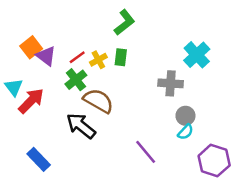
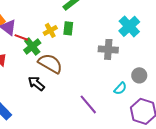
red line: (77, 57) -> (21, 37), moved, turned 56
gray circle: (185, 116) -> (139, 75), moved
black arrow: (81, 126) -> (36, 83), size x0.7

